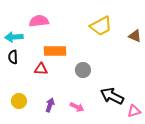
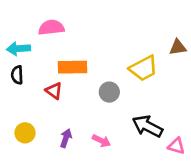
yellow trapezoid: (101, 26) -> (144, 68), moved
brown triangle: (135, 36) -> (178, 47), turned -32
red triangle: (41, 69) -> (54, 91), turned 32
pink triangle: (134, 111) -> (176, 146), turned 32

